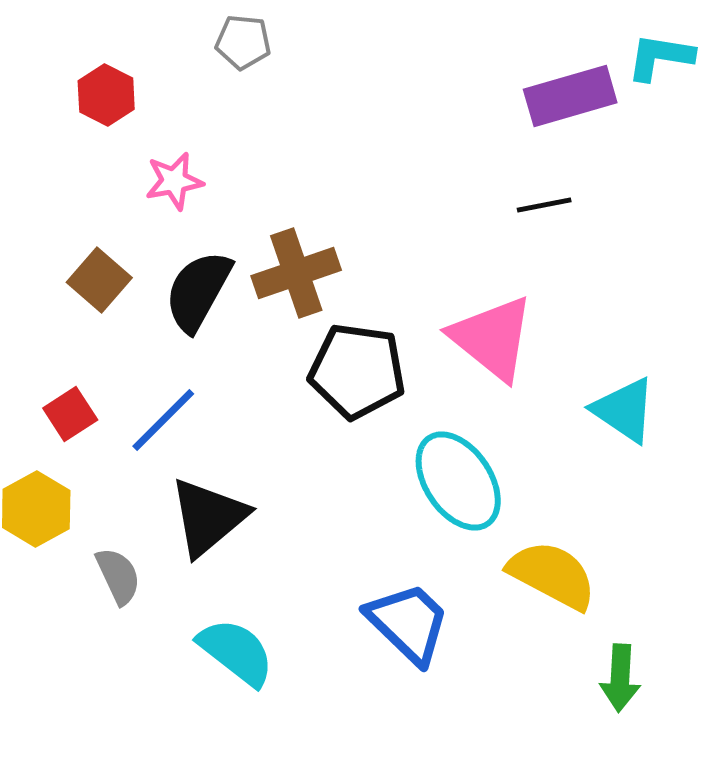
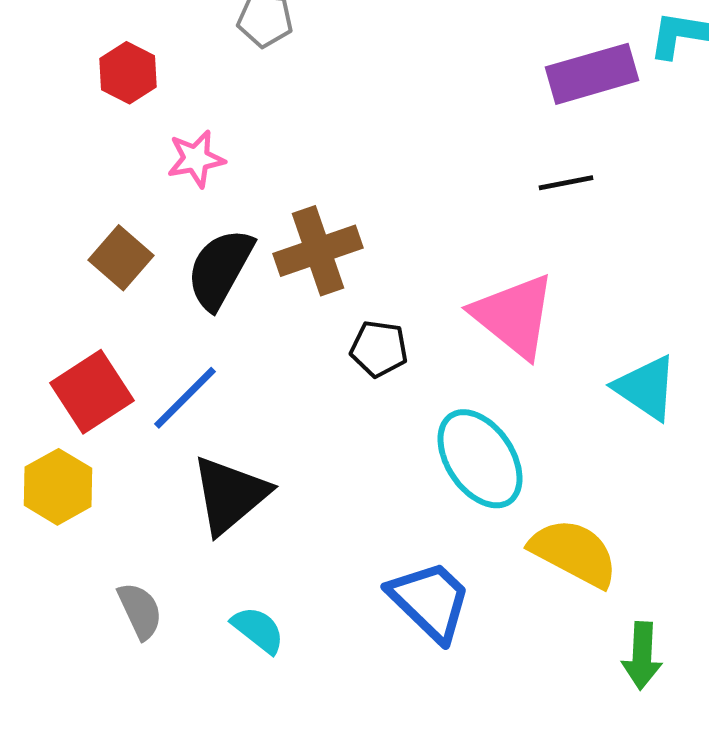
black pentagon: (357, 371) -> (379, 349), size x0.6
red square: (70, 414) -> (92, 392), size x1.5
gray semicircle: (118, 576) -> (140, 611), moved
cyan semicircle: (236, 652) -> (258, 630), size x0.7

